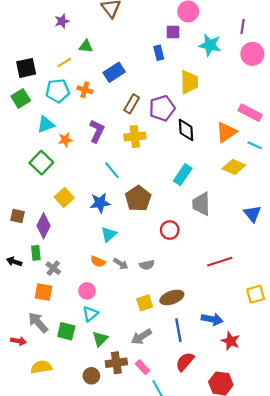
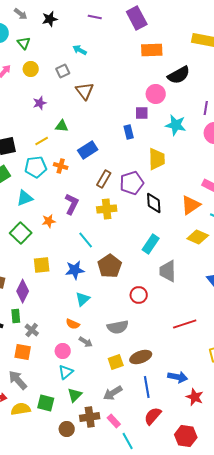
orange star: (65, 140) -> (49, 221), moved
yellow square: (64, 197) -> (42, 265), turned 36
gray arrow: (121, 264) -> (86, 342), moved
gray semicircle: (147, 265) -> (118, 327), size x1.5
green square: (66, 331) -> (46, 403), moved
yellow semicircle: (41, 367) -> (21, 409), moved

